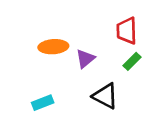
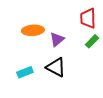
black triangle: (105, 96) -> (56, 67), moved

